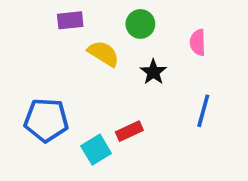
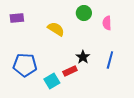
purple rectangle: (70, 20) -> (17, 18), moved
green circle: (140, 24) -> (84, 13), moved
black star: (153, 72) -> (83, 57), moved

